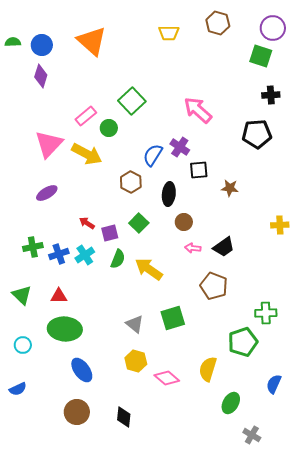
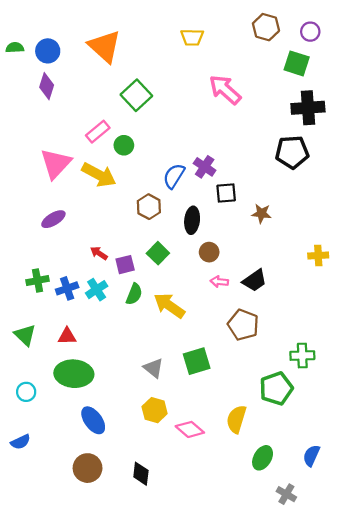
brown hexagon: (218, 23) -> (266, 27), moved
purple circle: (273, 28) -> (310, 32), size x0.7
black cross: (271, 95) -> (308, 108), size x1.6
green square: (132, 101) -> (136, 95), moved
pink arrow: (198, 110) -> (225, 90), moved
blue semicircle: (274, 384) -> (311, 456), moved

